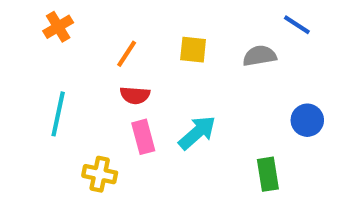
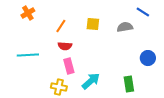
cyan line: (58, 114) -> (28, 55), turned 75
cyan arrow: (197, 133) -> (91, 81), moved
yellow cross: (100, 174) -> (59, 87), moved

